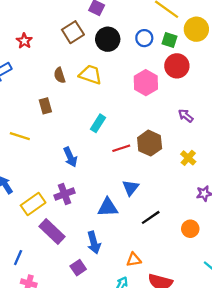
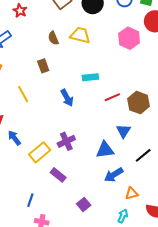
cyan rectangle: (98, 123) -> (90, 77), turned 56
yellow line: (20, 136) -> (23, 94), turned 48
brown hexagon: (150, 143) -> (138, 103), moved
blue arrow: (70, 157) -> (67, 98), moved
purple rectangle: (52, 231) -> (58, 175), size x0.7
blue arrow: (94, 243) -> (114, 175), moved, turned 78

